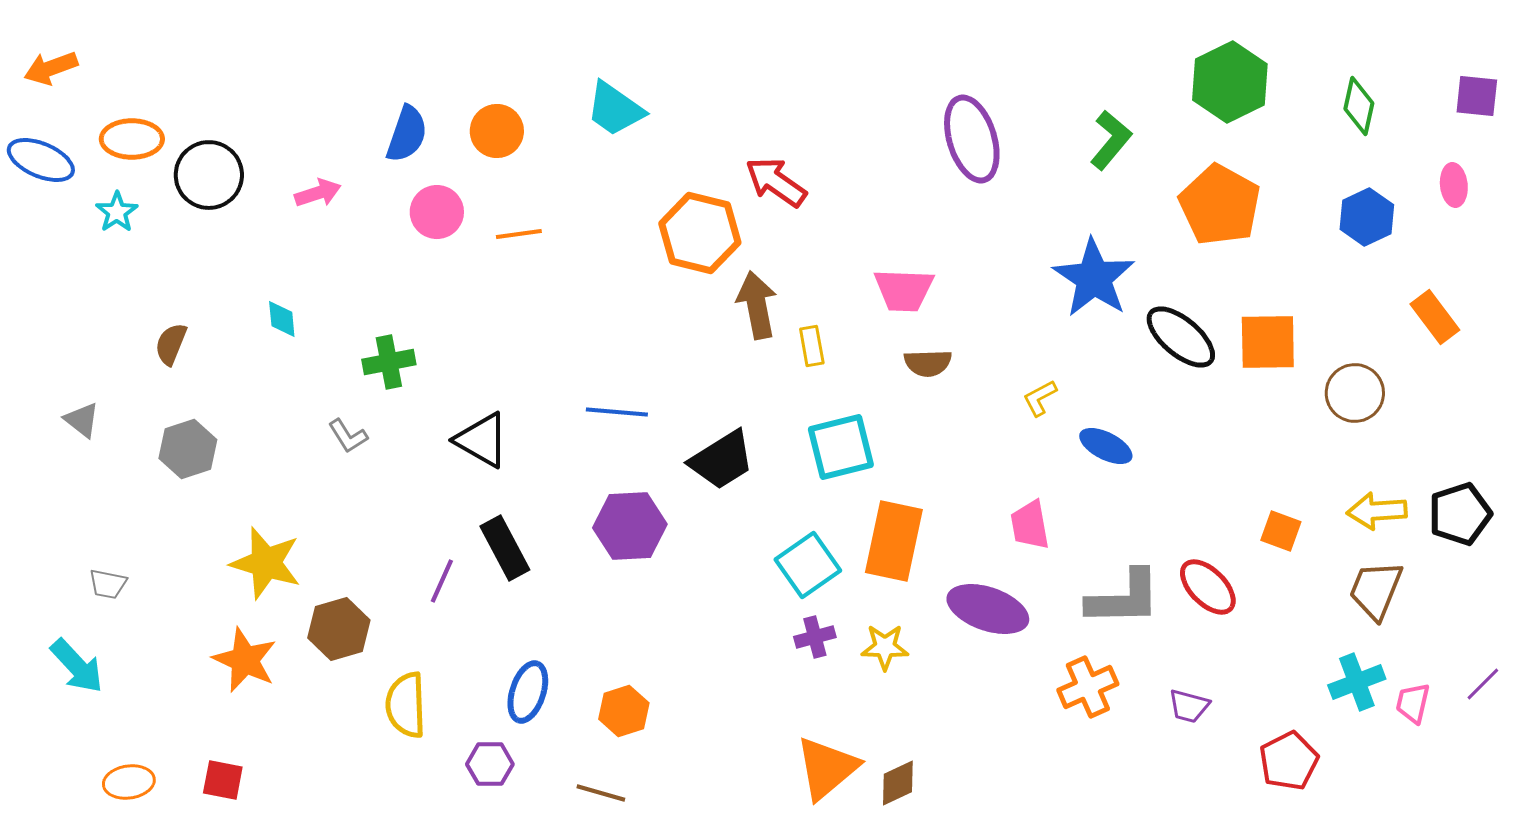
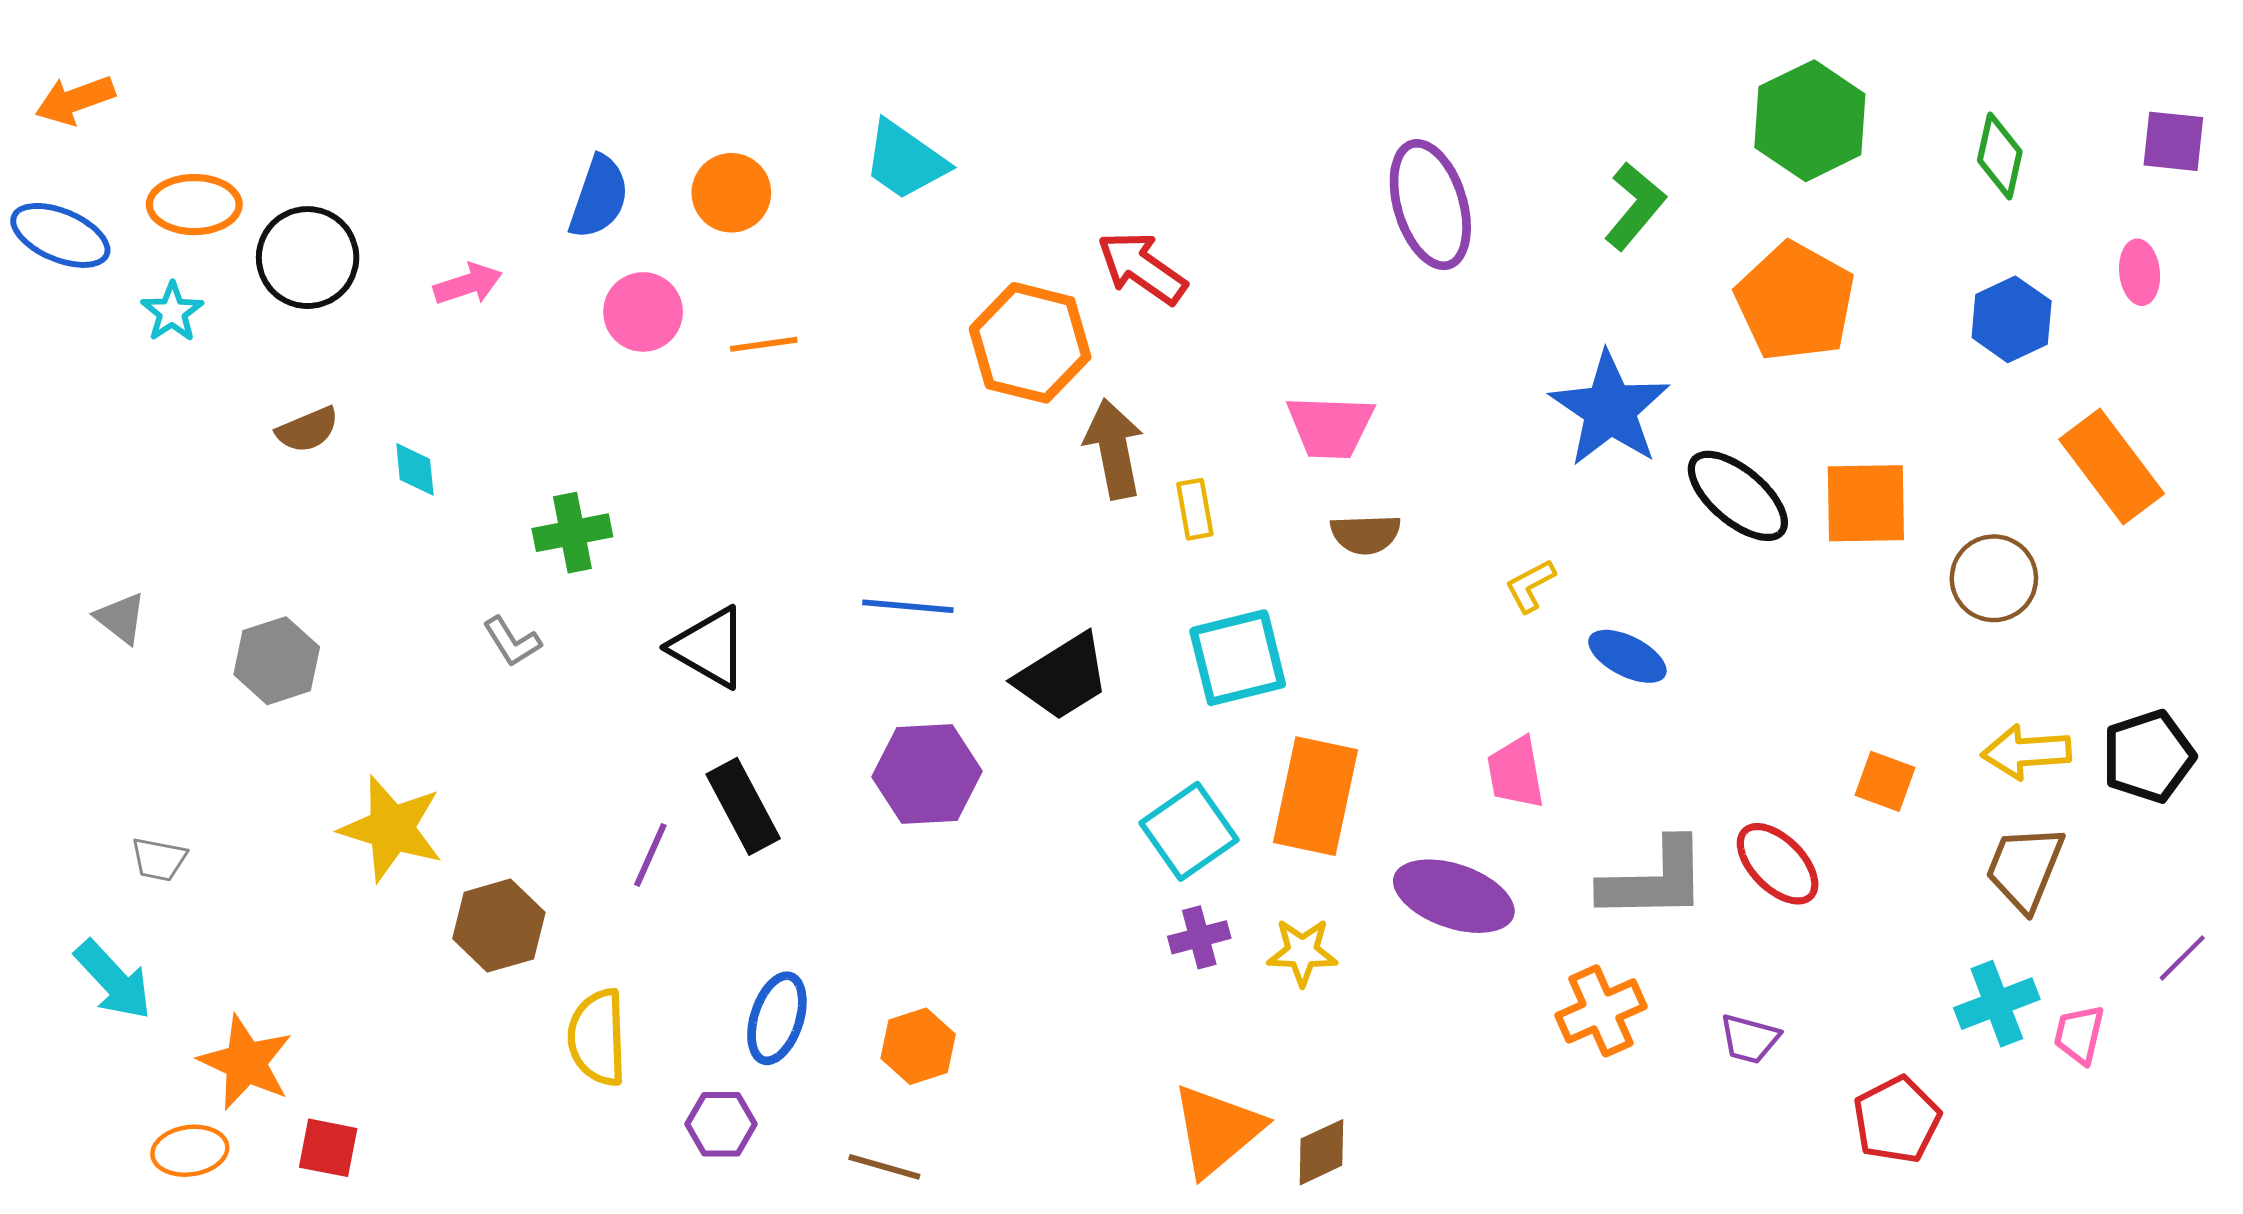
orange rectangle: (1435, 317) -> (2112, 466), size x1.4
brown semicircle: (171, 344) -> (308, 430), moved, turned -135
orange star: (245, 660) -> (246, 1062), moved
purple line: (1483, 684) -> (2182, 958), moved

